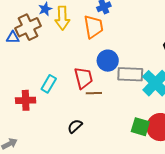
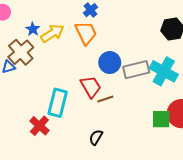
yellow arrow: (62, 18) -> (52, 33), turned -105
cyan rectangle: (49, 84) -> (58, 103), size x1.5
red cross: (26, 100) -> (39, 126), turned -30

